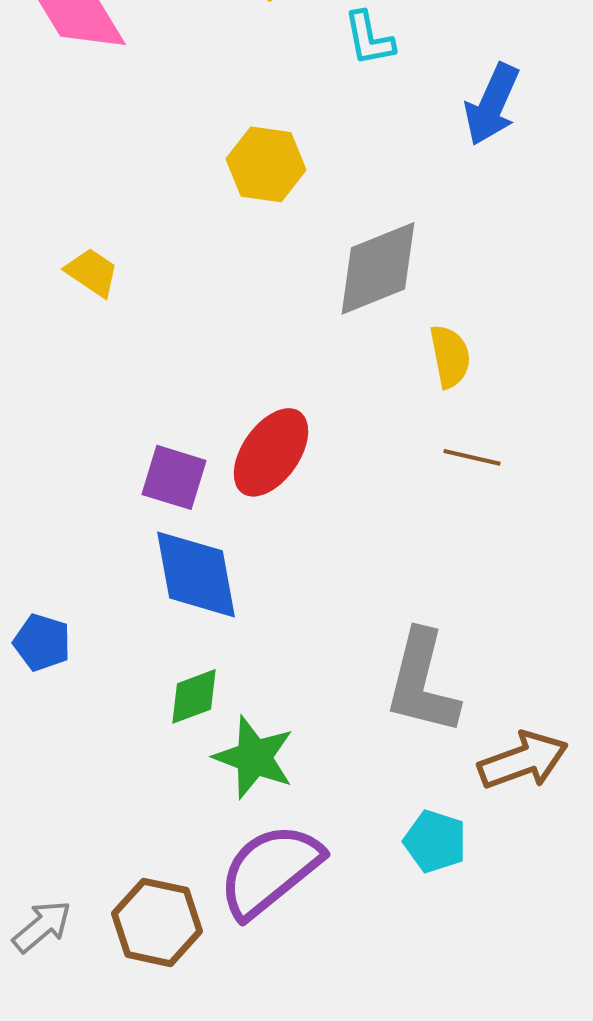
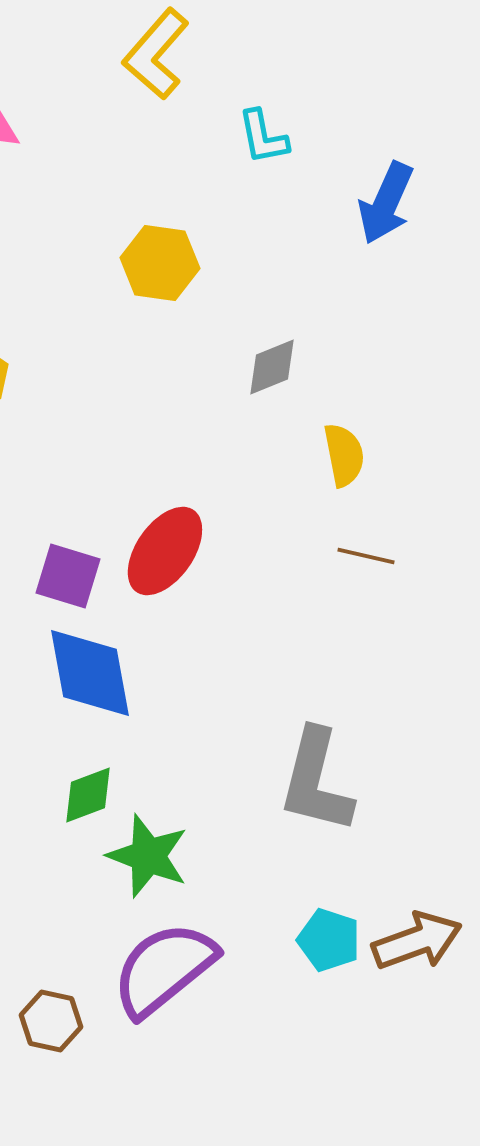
gray diamond: (378, 268) -> (272, 367), size x0.6
brown arrow: (523, 760) -> (417, 941), moved
brown hexagon: (157, 922) -> (51, 1021), size x0.7

